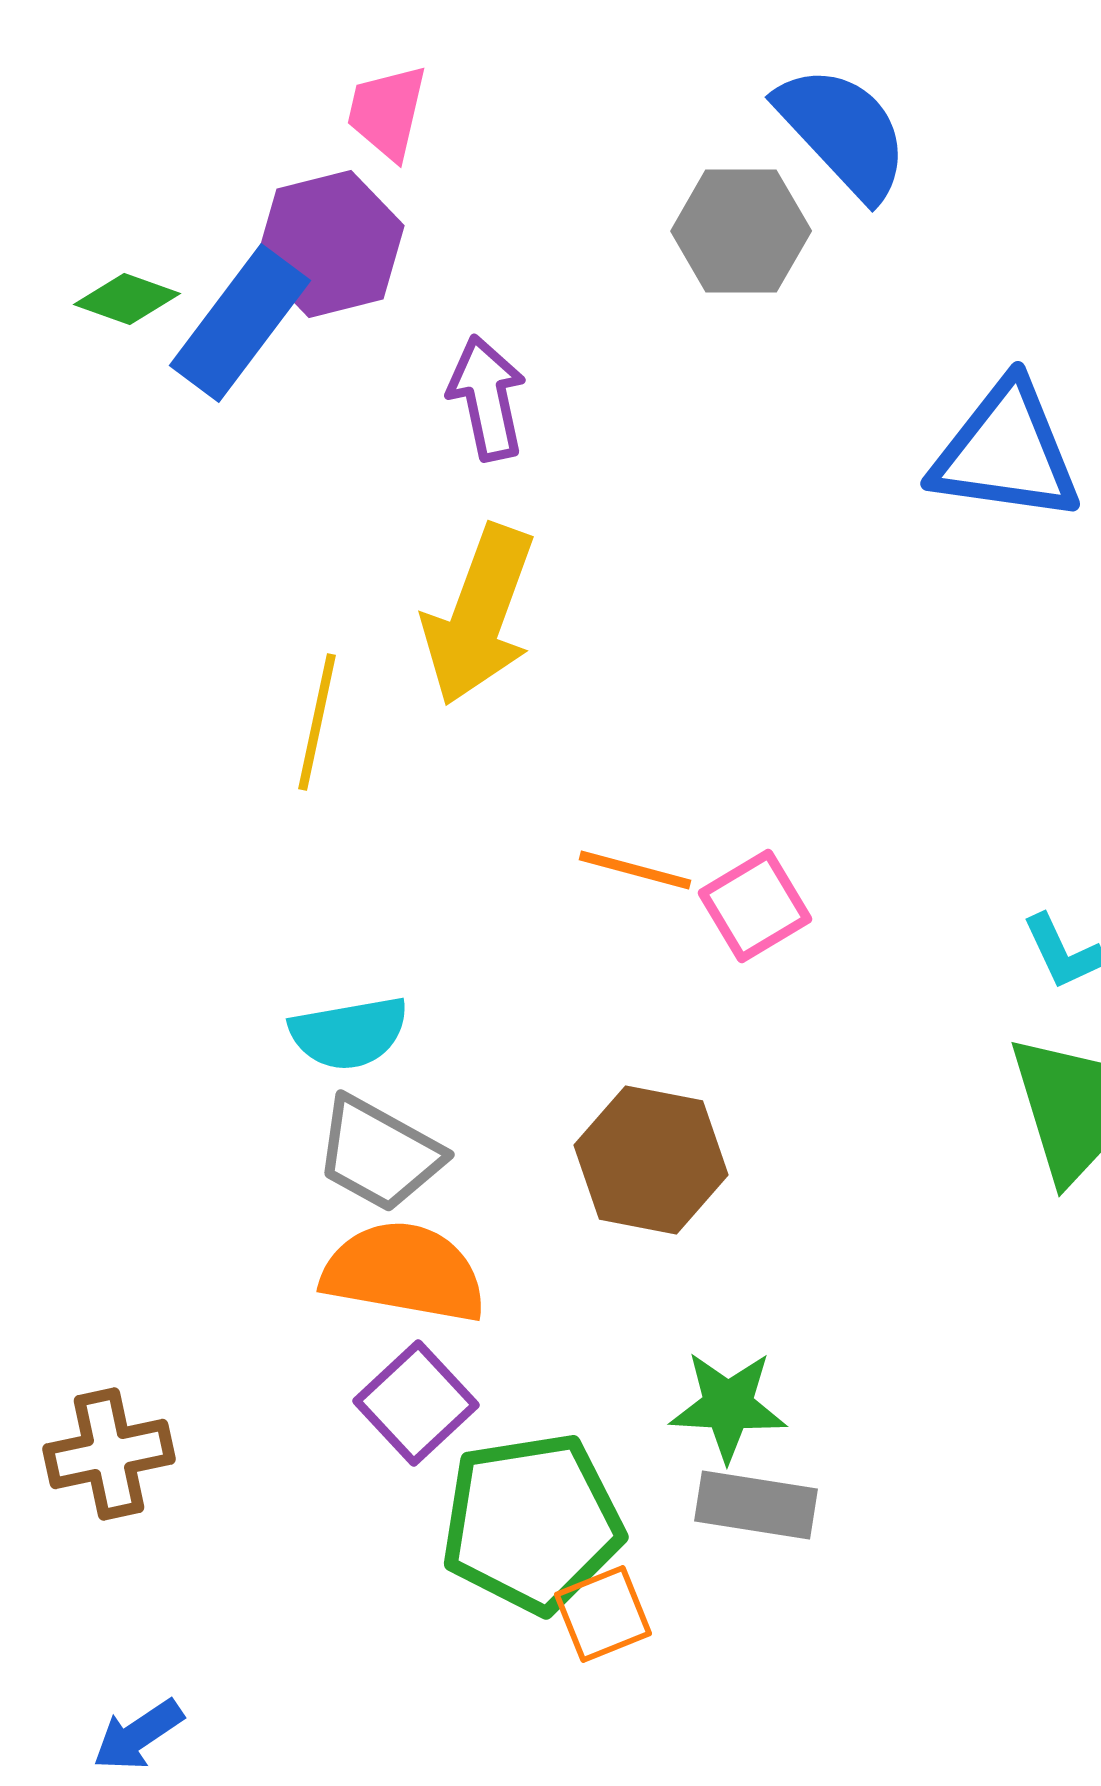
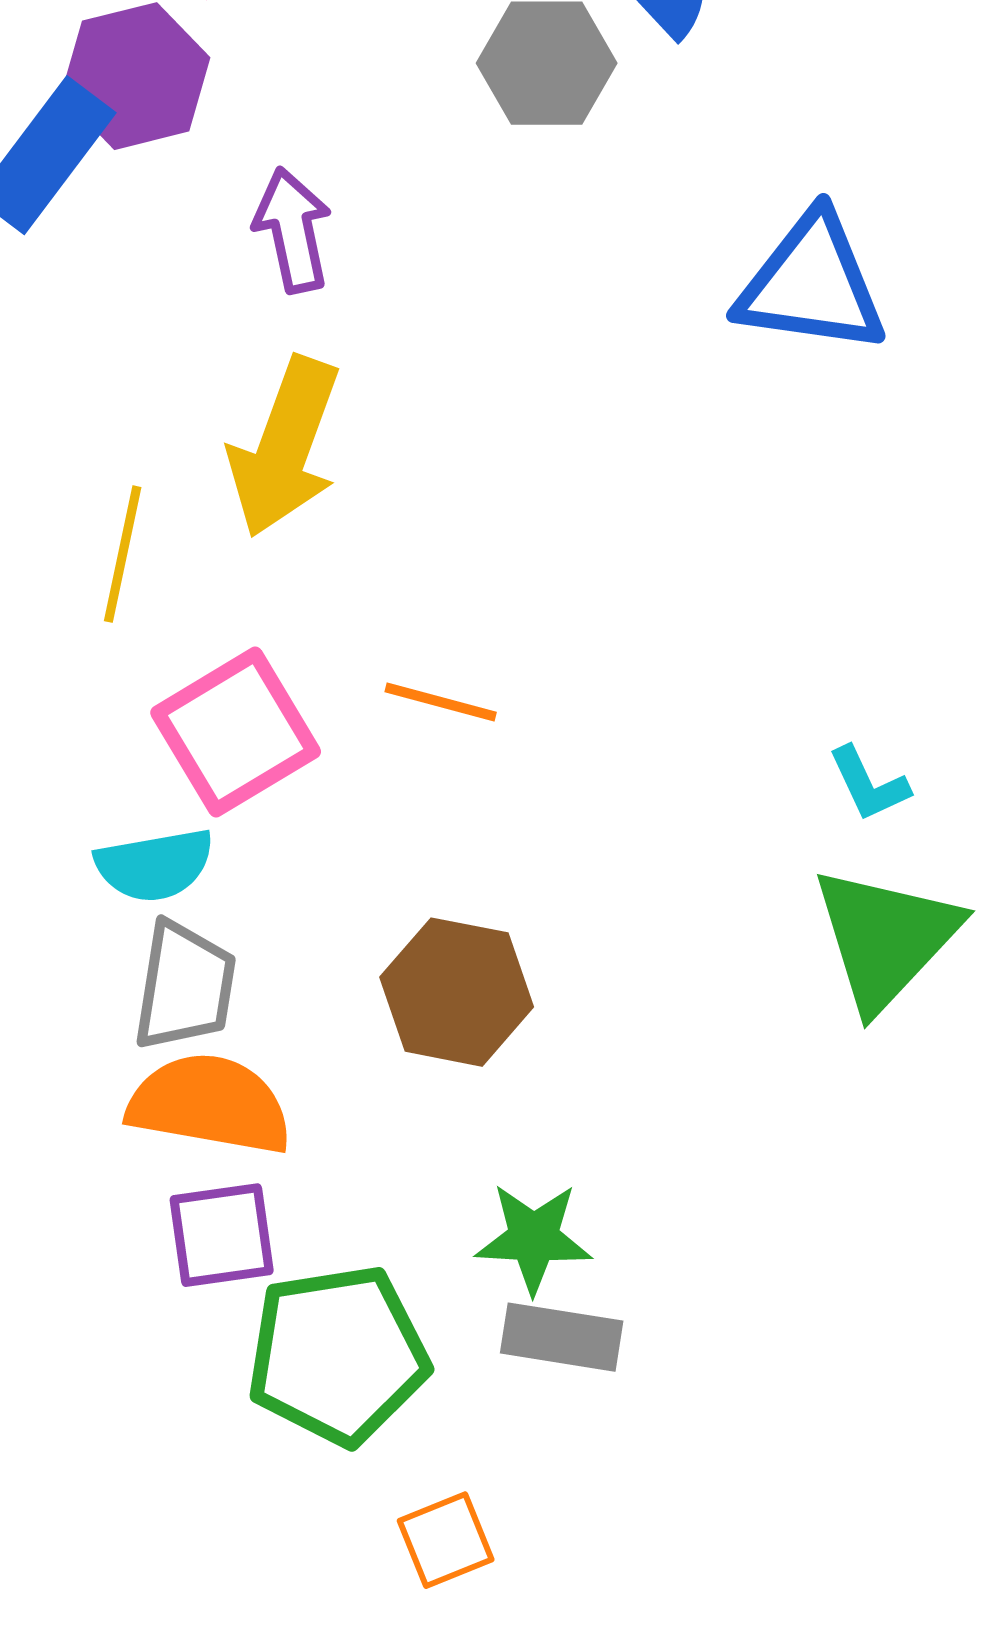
pink square: (755, 906) -> (236, 732), moved, size x1.5
gray trapezoid: (379, 1154) -> (185, 986), turned -110
purple square: (416, 1403) -> (222, 1235), turned 35
orange square: (603, 1614) -> (446, 1540), moved

